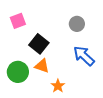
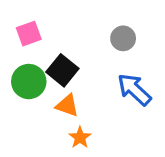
green circle: (18, 72) -> (29, 82), moved
orange star: (58, 86) -> (80, 137), moved

